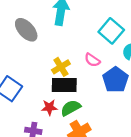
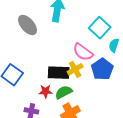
pink semicircle: (92, 60) -> (83, 52), size x1.5
yellow cross: (61, 67) -> (75, 69), moved

